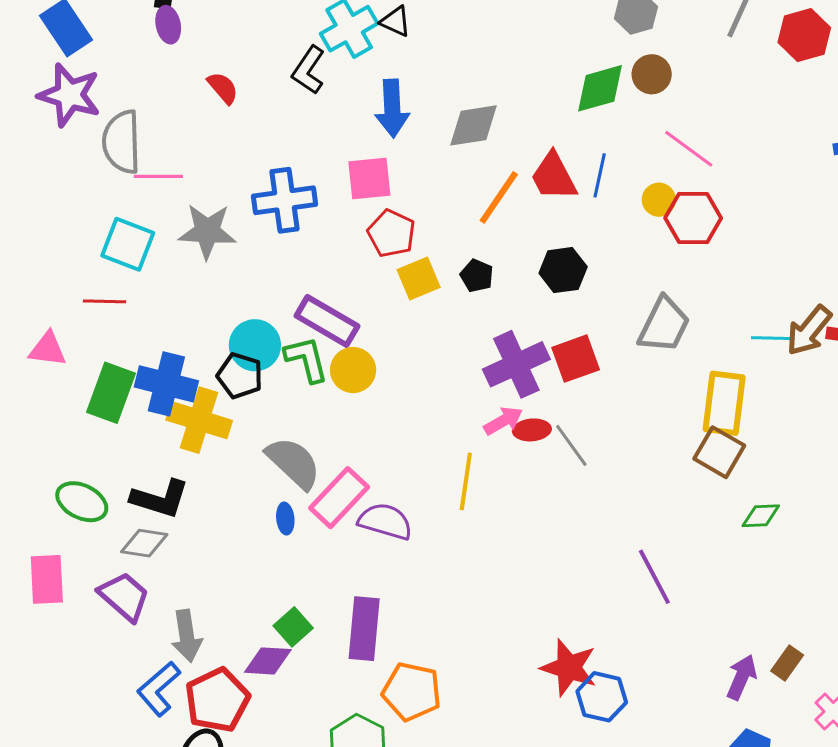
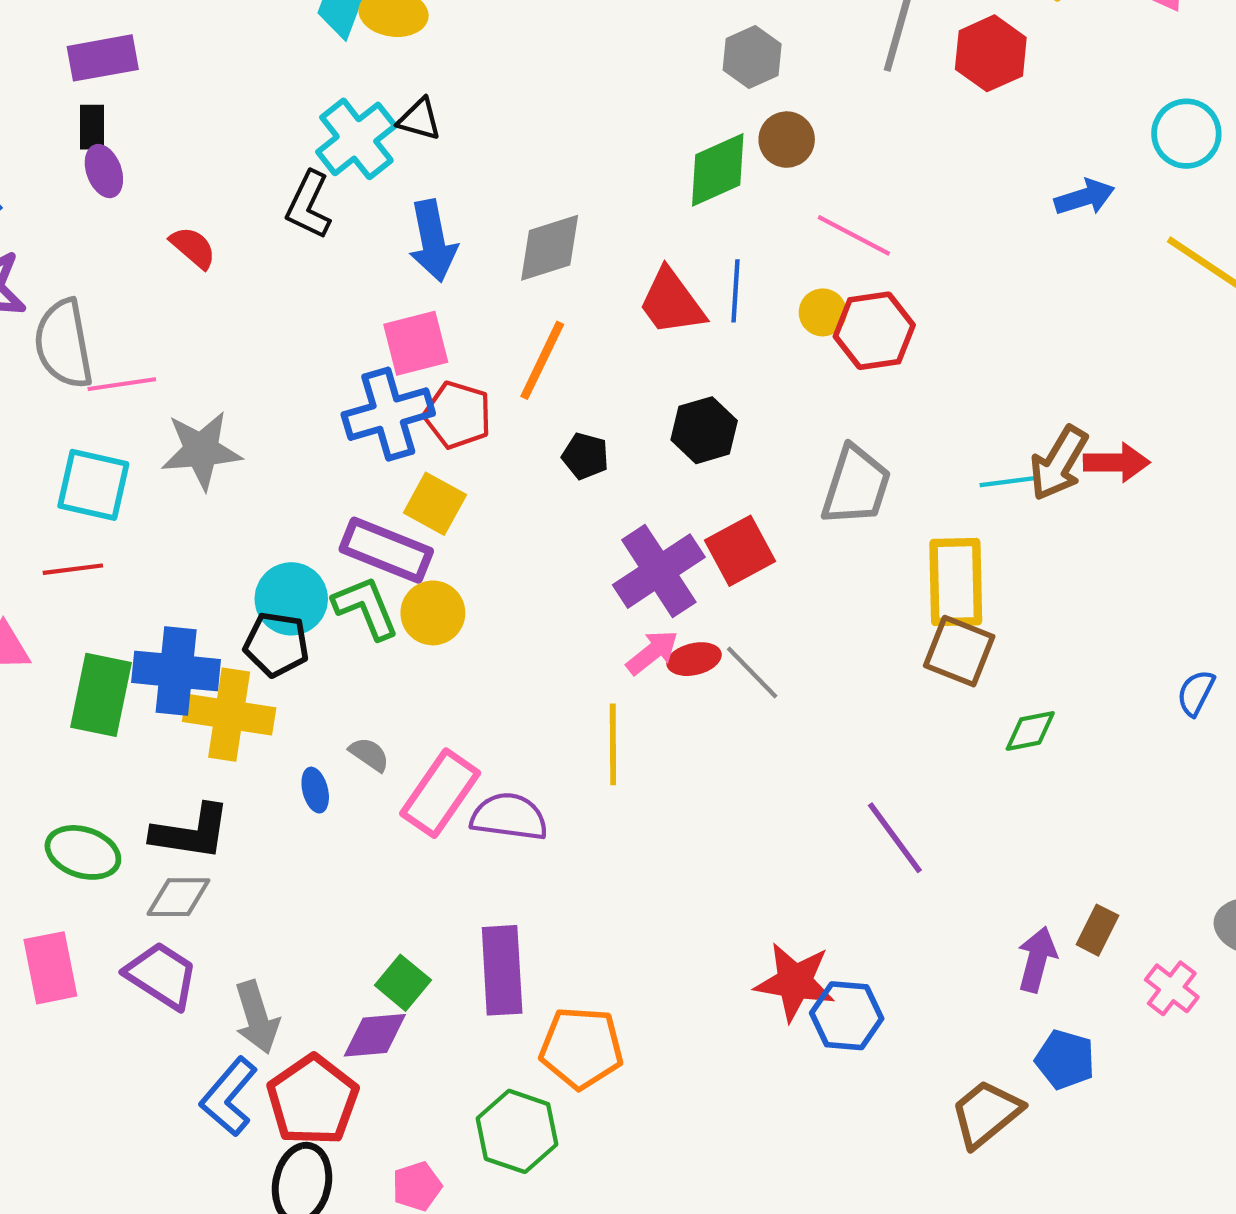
orange line: (499, 197) -> (542, 360), moved
blue cross: (285, 200) -> (388, 414), moved
yellow square: (419, 278) -> (435, 504), moved, turned -30
gray semicircle: (293, 463) -> (369, 754), size x0.5
blue ellipse: (285, 519) -> (315, 790), moved

